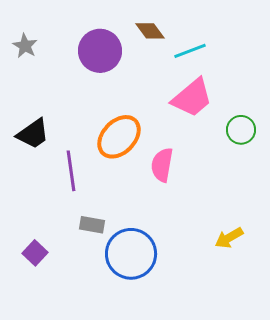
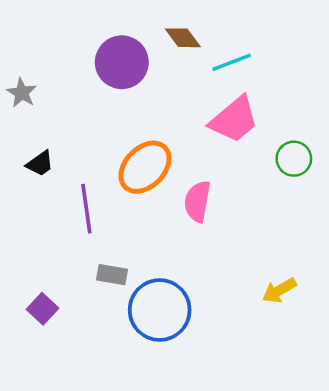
gray star: (25, 46) -> (22, 93), moved
black trapezoid: (33, 134) -> (40, 164), size x0.7

